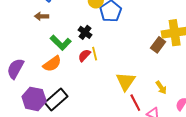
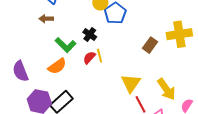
brown rectangle: (158, 45) -> (150, 45), moved
purple semicircle: (15, 69) -> (20, 71), turned -50
yellow arrow: (161, 87) -> (166, 89), size x1.6

